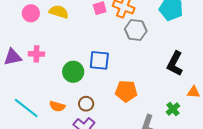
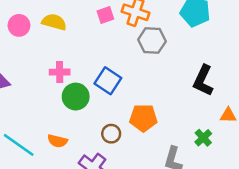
pink cross: (36, 54) -> (60, 72), moved
blue square: (99, 60) -> (108, 81), turned 30
brown circle: (86, 104) -> (111, 134), moved

